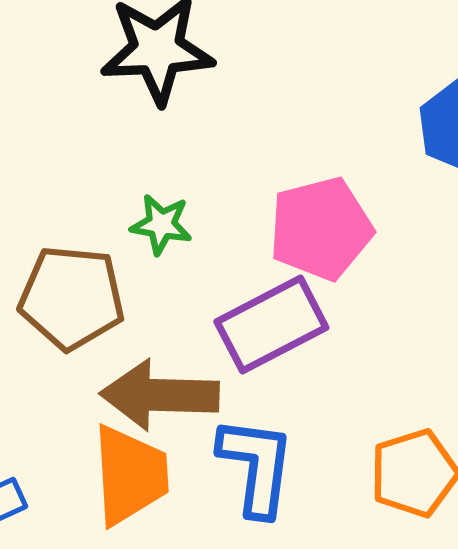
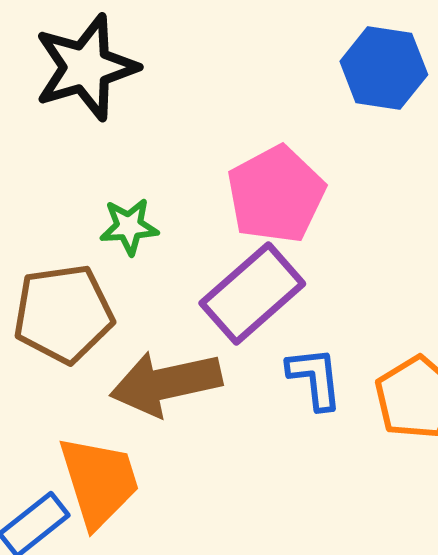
blue L-shape: (256, 466) -> (315, 378), moved, size x0.7
orange trapezoid: (130, 475) -> (99, 482), moved

